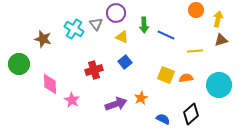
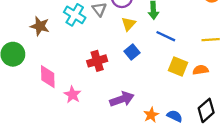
blue line: (166, 35) -> (166, 36), moved
yellow triangle: (122, 37) -> (129, 24), turned 48
orange star: (141, 98) -> (151, 115), moved

